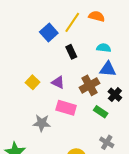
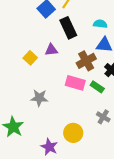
black rectangle: (71, 52) -> (68, 28), size x1.5
purple triangle: (58, 82) -> (51, 50), moved, turned -32
pink rectangle: (66, 108) -> (75, 83), moved

